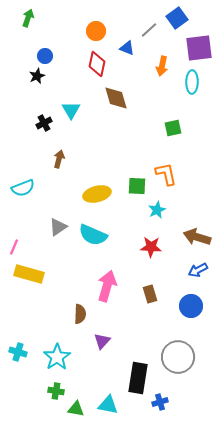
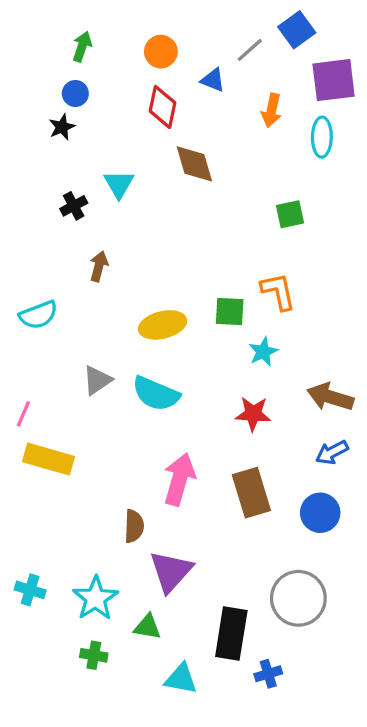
green arrow: (28, 18) -> (82, 47), moved
brown rectangle: (150, 294) -> (251, 493), size x1.6
purple triangle: (102, 341) -> (171, 571), size x1.6
green triangle: (76, 409) -> (147, 627), moved

